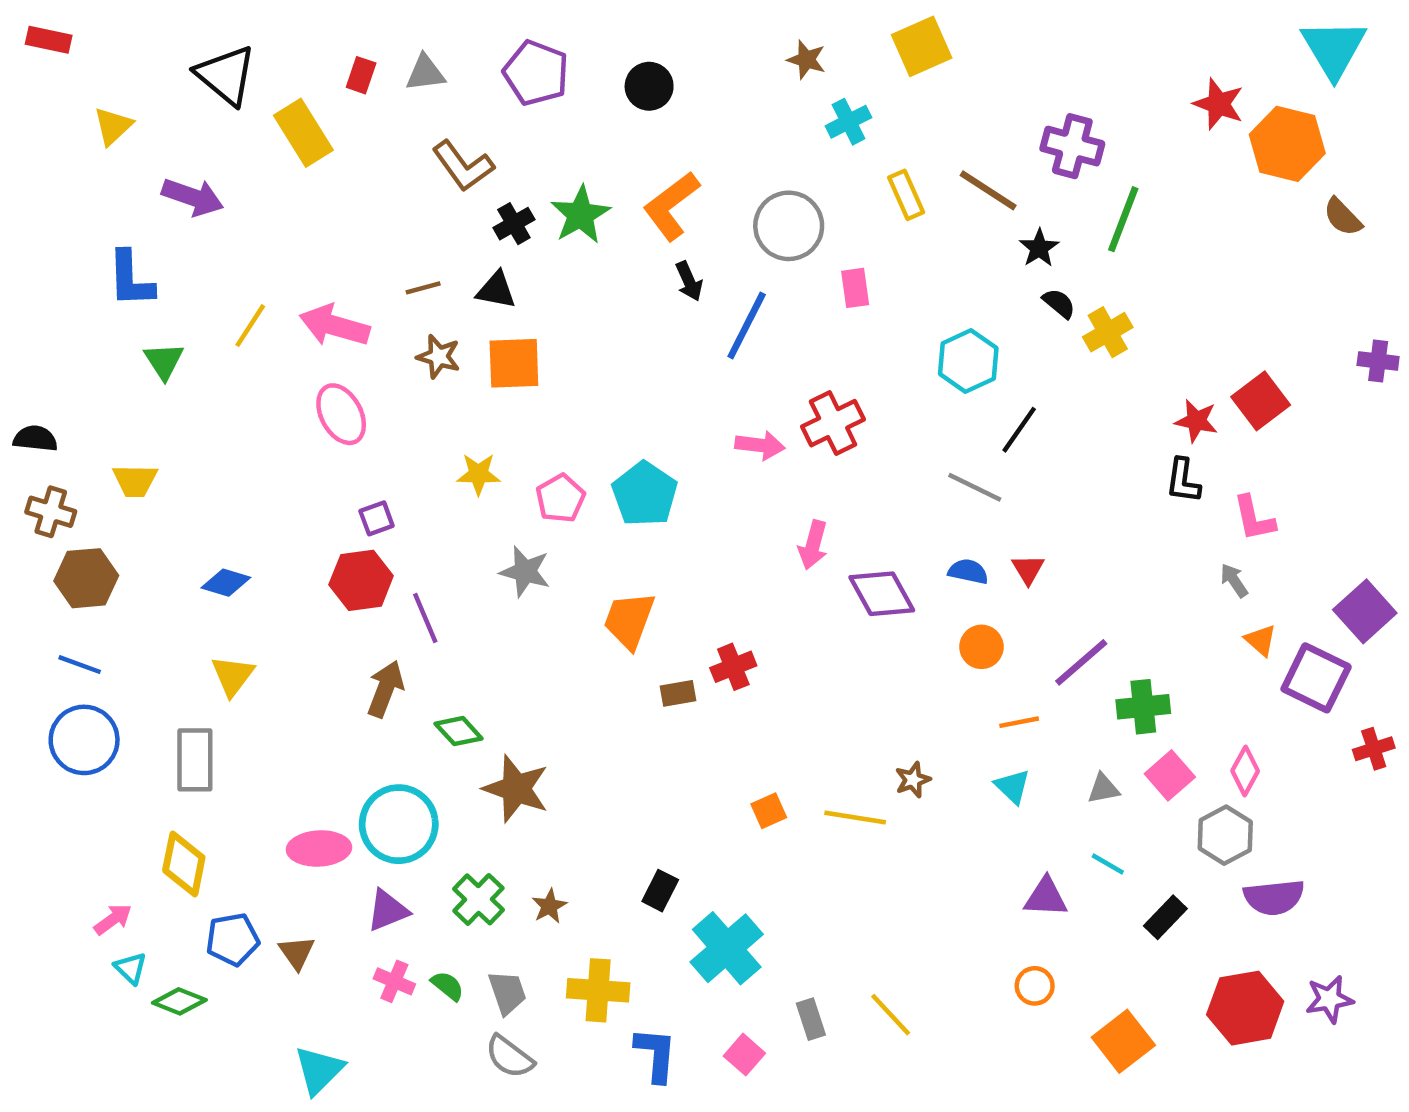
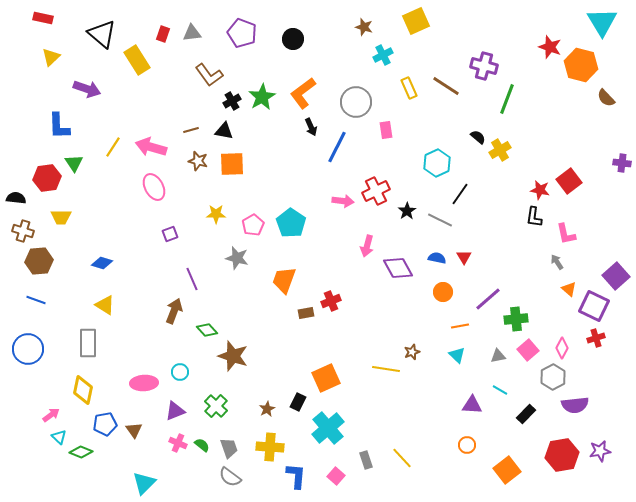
red rectangle: (49, 40) -> (43, 18), moved
black star: (1039, 248) -> (407, 211), moved
red hexagon: (361, 580) -> (47, 178), moved
yellow triangle: (233, 676) -> (105, 305), turned -35
blue circle: (84, 740) -> (28, 349), moved
red cross: (1374, 749) -> (596, 338), moved
orange square: (769, 811) -> (326, 378), moved, size x1.8
cyan circle: (399, 824) -> (180, 372), size x0.5
brown star: (549, 906) -> (267, 409), moved

